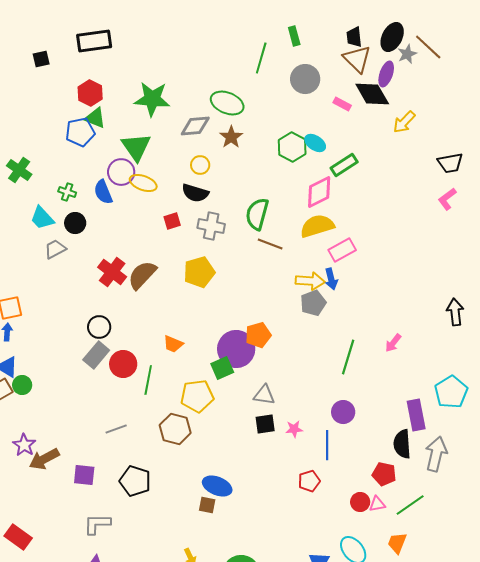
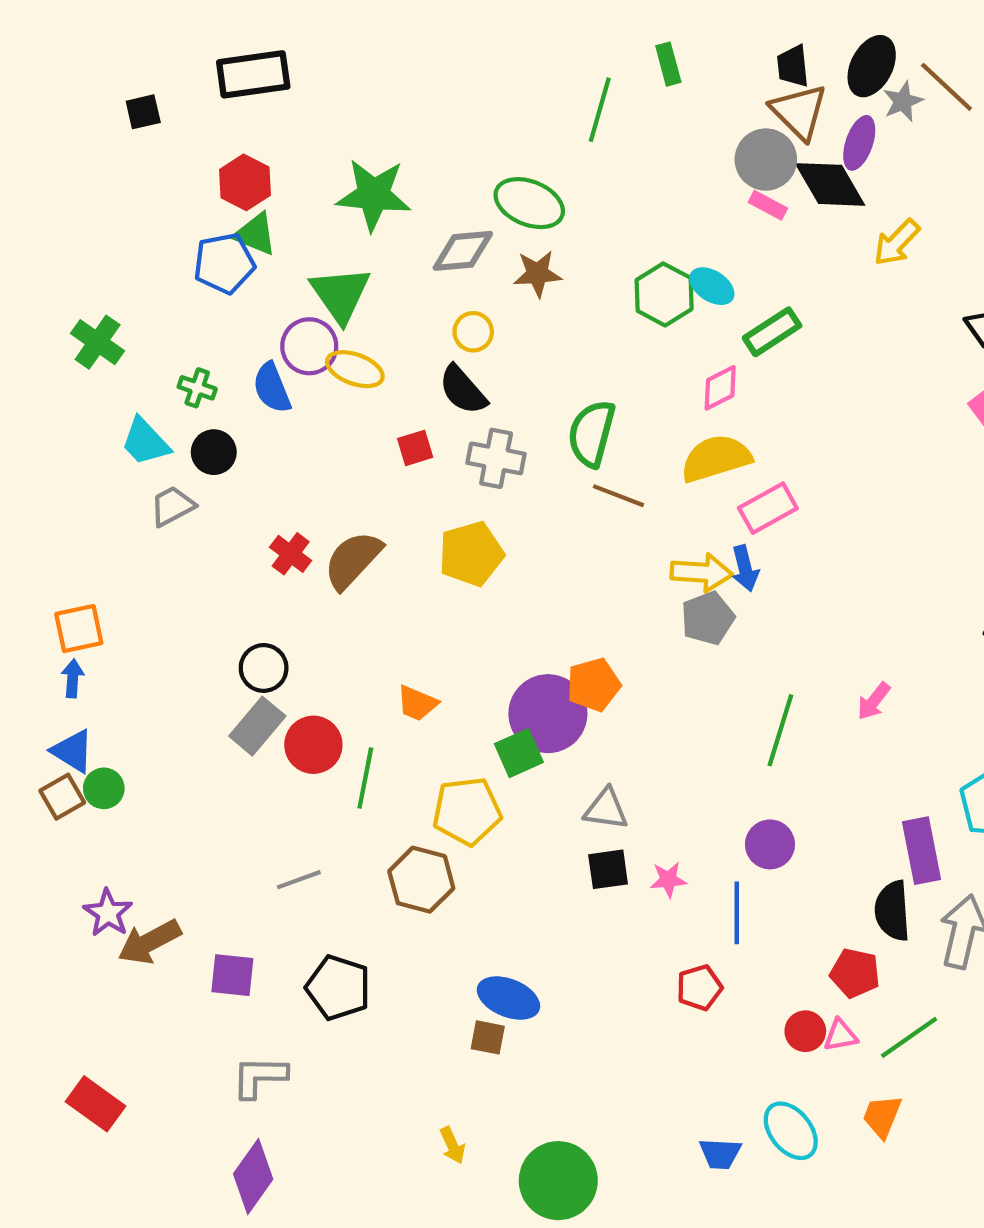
gray circle: (305, 79) -> (766, 160), moved
brown star: (231, 137) -> (538, 274), turned 30
pink diamond: (319, 192) -> (720, 388), size x0.7
black semicircle: (195, 193) -> (463, 390), turned 32
red cross: (112, 272) -> (291, 554), size x0.7

